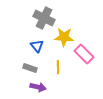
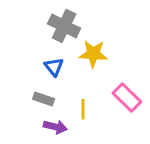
pink rectangle: (84, 54) -> (127, 98), moved
yellow line: (58, 67) -> (83, 109), moved

